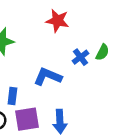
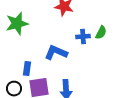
blue cross: (81, 57) -> (83, 37), turned 32

